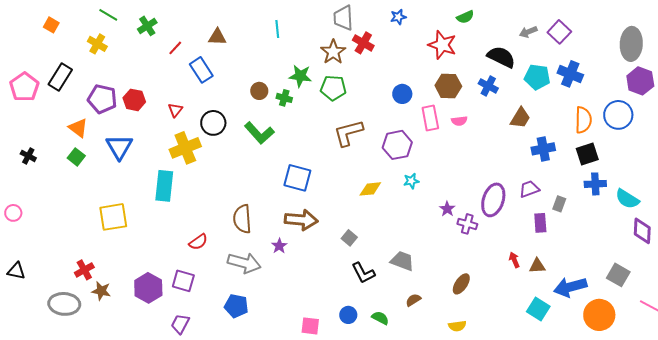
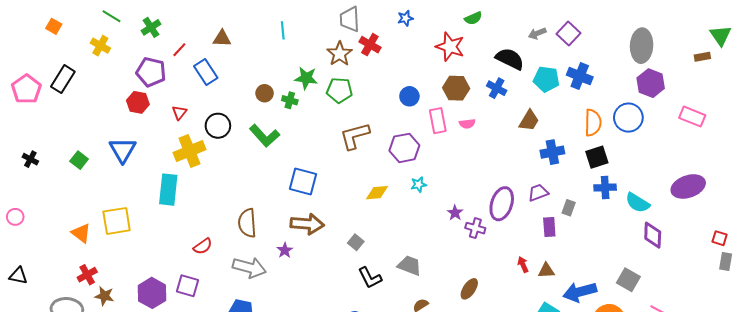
purple pentagon: (102, 99) -> (151, 72), moved
orange triangle: (78, 128) -> (81, 233), moved

